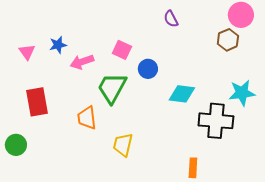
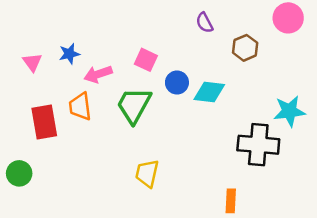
brown hexagon: (228, 40) -> (245, 48), moved
cyan diamond: (182, 94) -> (209, 92), moved
orange trapezoid: (87, 118) -> (80, 106), moved

